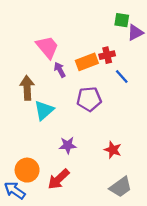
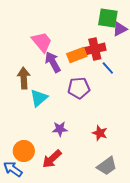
green square: (122, 20) -> (108, 18), size x1.5
red cross: (107, 55) -> (95, 49), size x1.5
purple arrow: (60, 70) -> (53, 62), size x1.5

